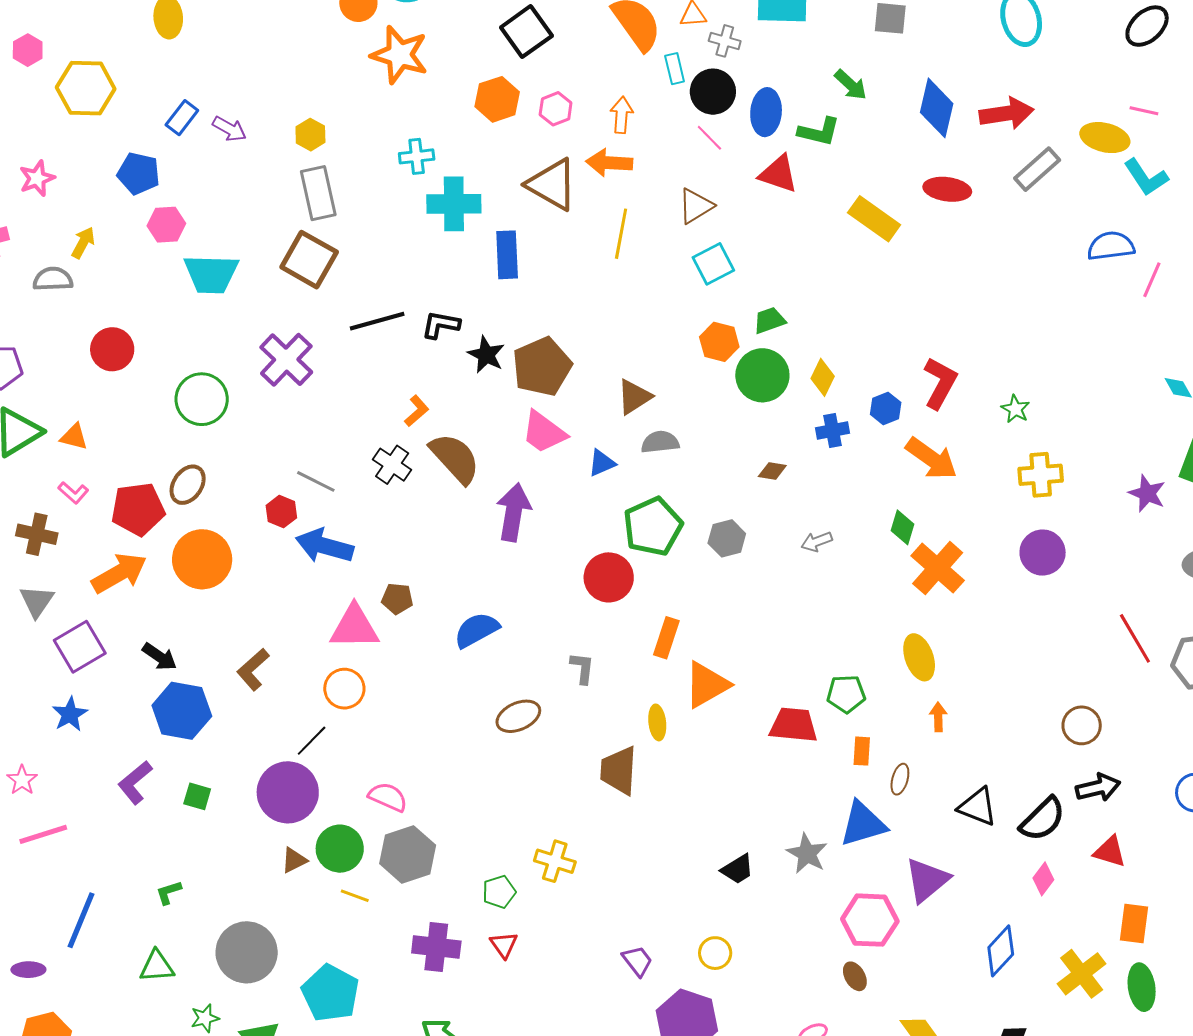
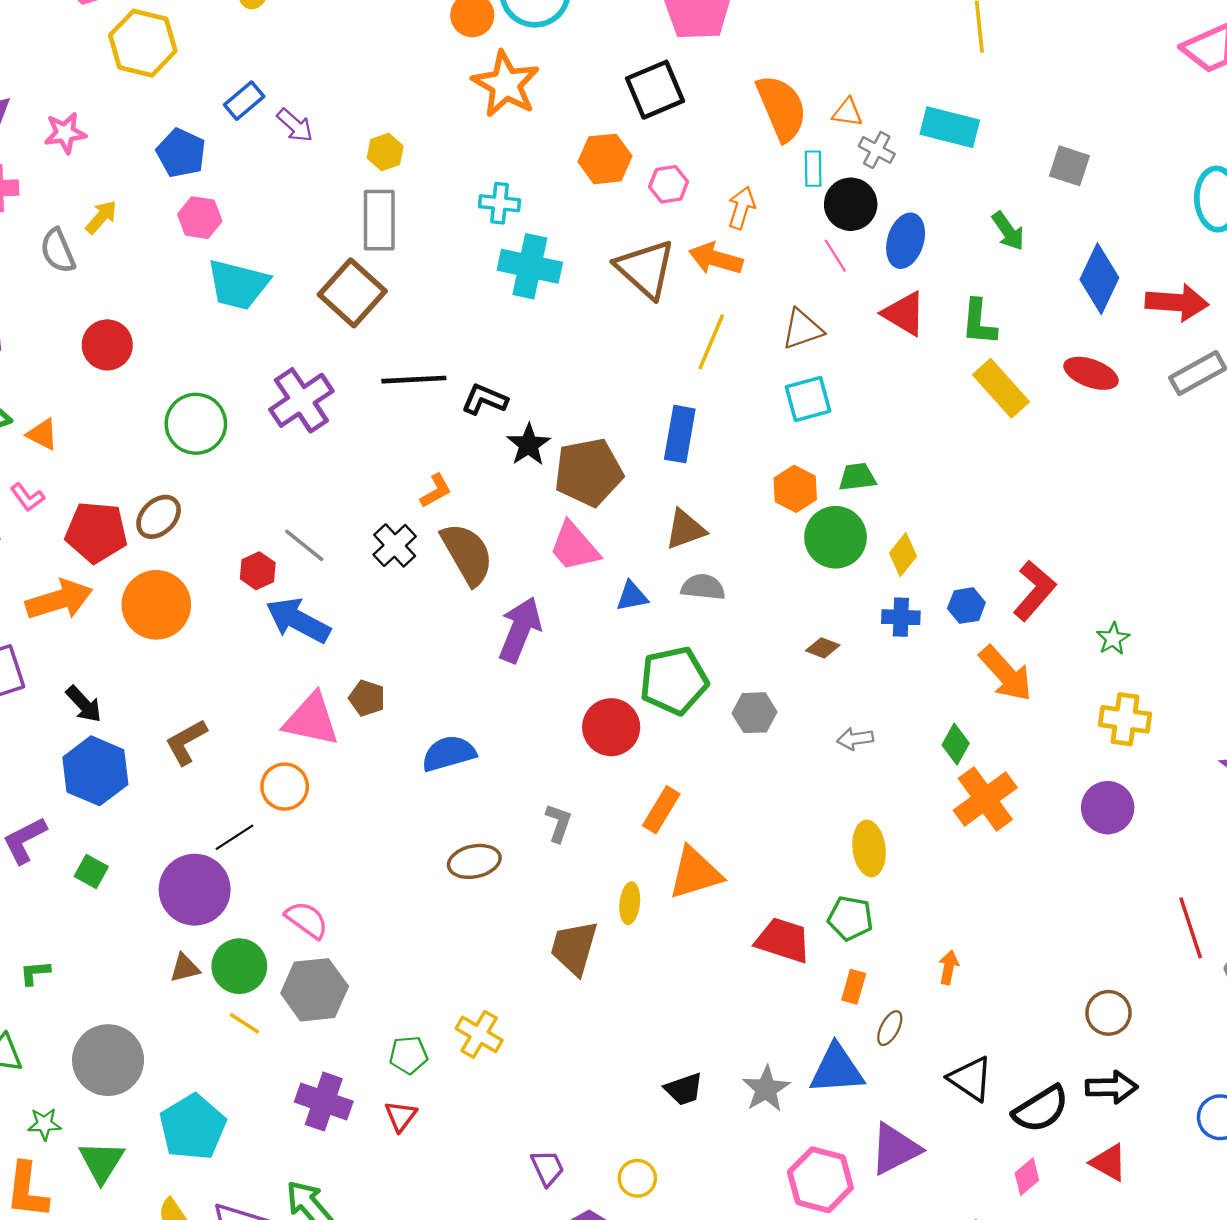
green L-shape: (819, 132) -> (979, 322), moved, turned 69
blue rectangle: (507, 255) -> (680, 434), moved
gray semicircle: (53, 279) -> (58, 251), turned -123
yellow ellipse: (919, 657) -> (869, 848), moved

